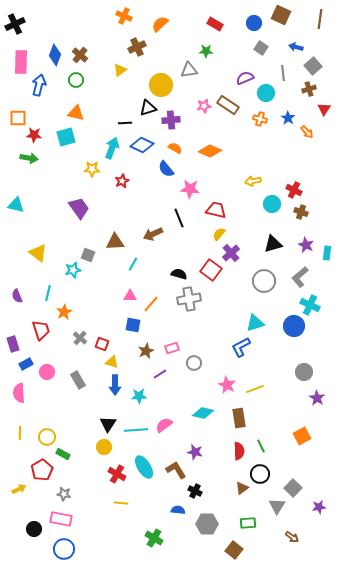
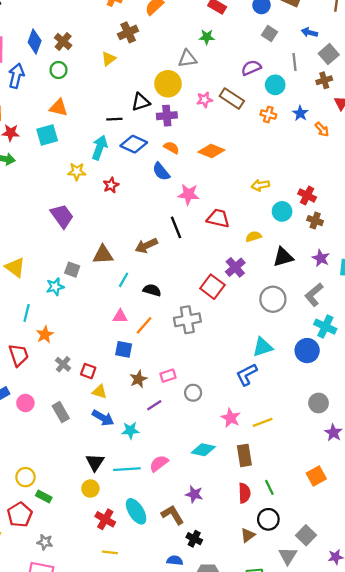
yellow circle: (161, 85) -> (168, 84), moved
yellow semicircle: (219, 234) -> (254, 237), moved, turned 32
black semicircle: (179, 274) -> (152, 290), moved
blue arrow: (115, 385) -> (103, 418), turned -60

